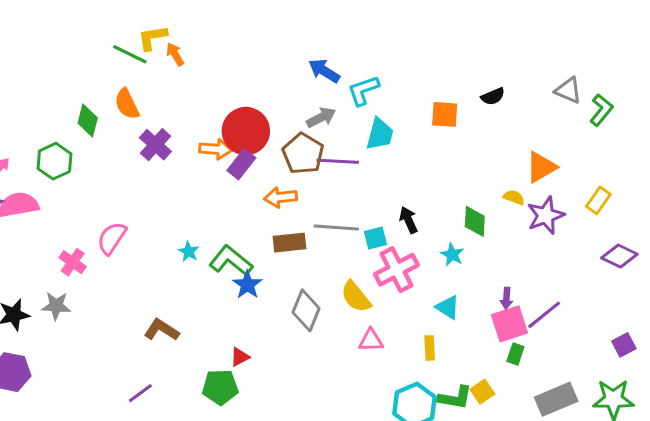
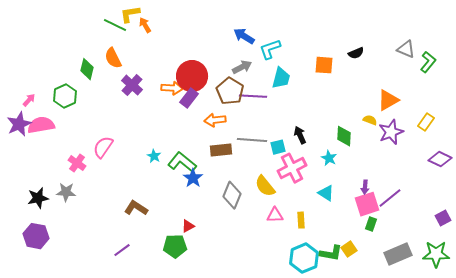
yellow rectangle: (430, 348) -> (301, 220), moved

